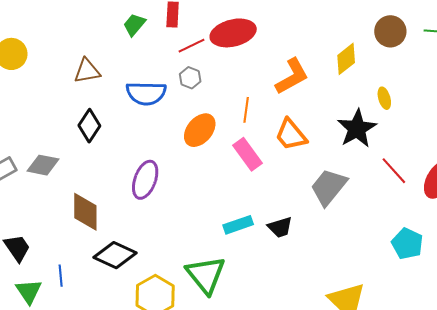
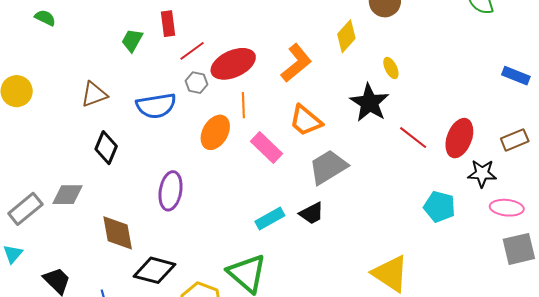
red ellipse: (233, 33) -> (233, 64), moved
orange line: (246, 110) -> (243, 105), moved
gray trapezoid: (329, 187) -> (328, 167), moved, turned 30

